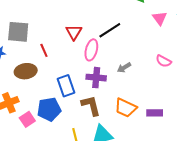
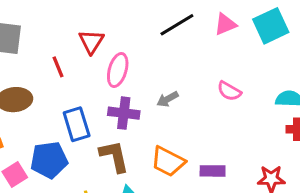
pink triangle: (160, 18) -> (225, 24), turned 42
black line: (110, 30) -> (177, 25), moved
red line: (44, 50) -> (58, 67), moved

